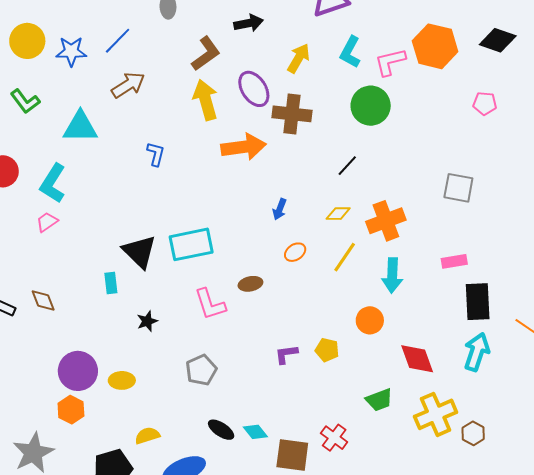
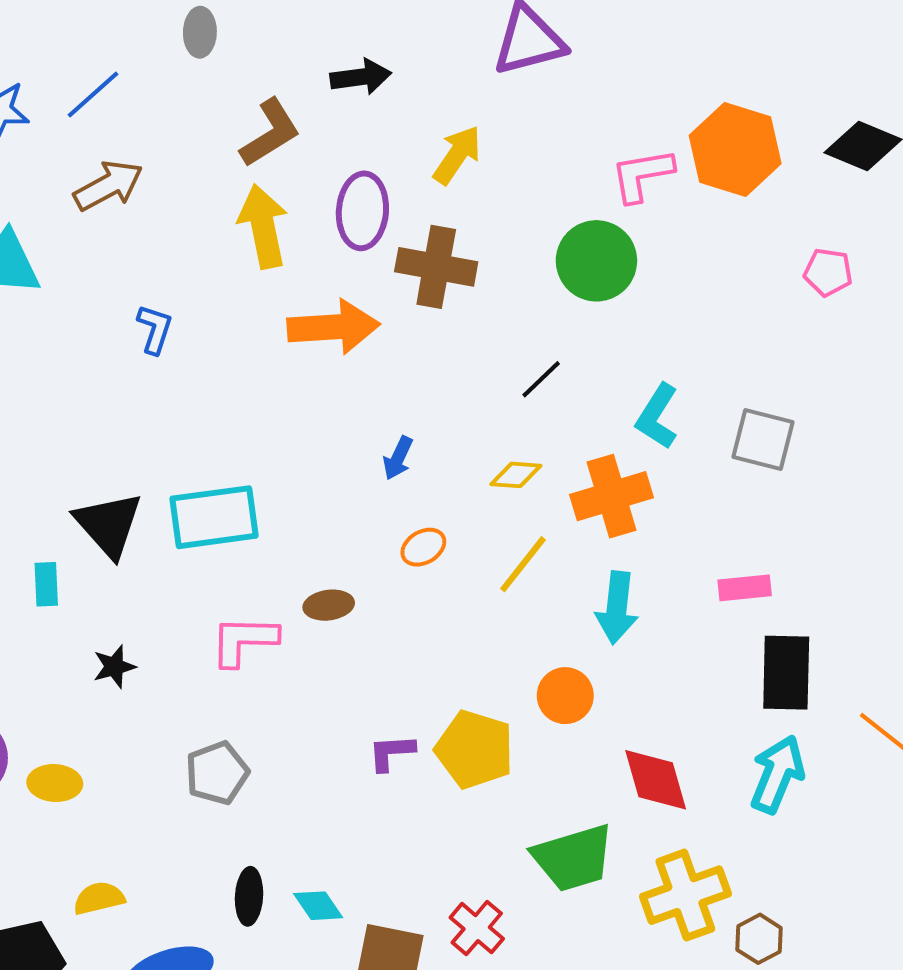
cyan L-shape: (350, 52) -> (657, 416), moved
purple ellipse: (254, 89) -> (362, 211), turned 33
pink L-shape: (210, 304) -> (244, 641), turned 105
yellow pentagon: (327, 350) -> (475, 749), size x1.6
green trapezoid: (379, 400) -> (573, 858), size x1.5
black ellipse: (221, 430) -> (249, 896), turned 56

